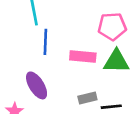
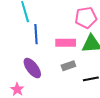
gray rectangle: (87, 98) -> (68, 66), moved

